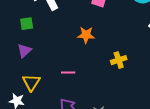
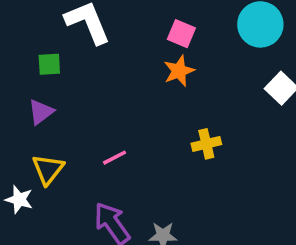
orange star: (86, 35) -> (179, 71), moved, turned -30
pink line: (68, 72) -> (115, 158), turned -32

